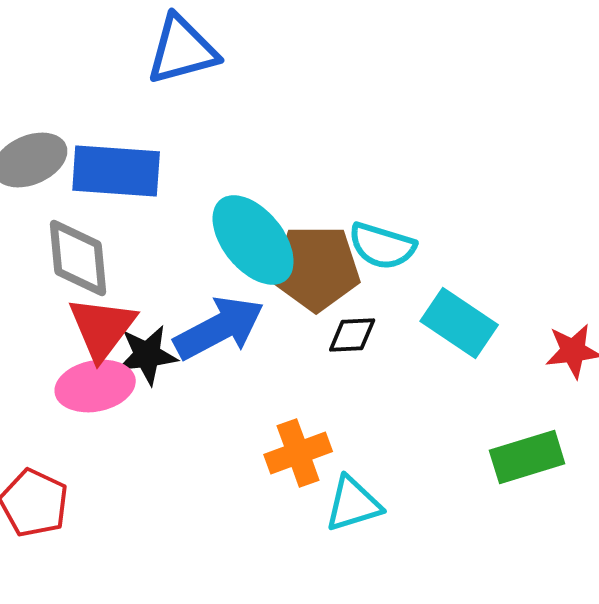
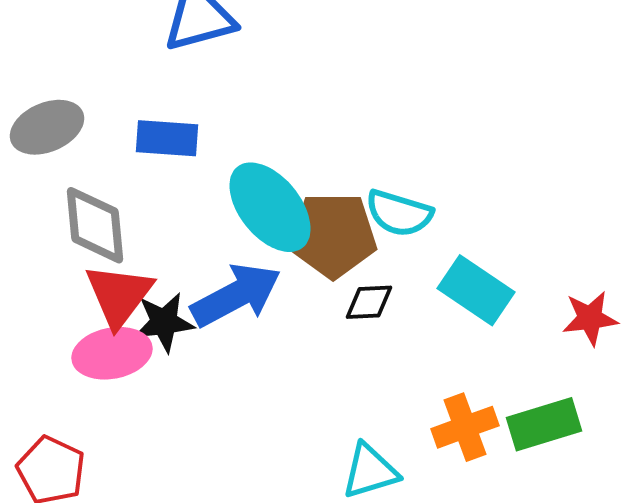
blue rectangle: (116, 171) -> (167, 138), moved, size x0.7
orange cross: (298, 453) -> (465, 427), moved

